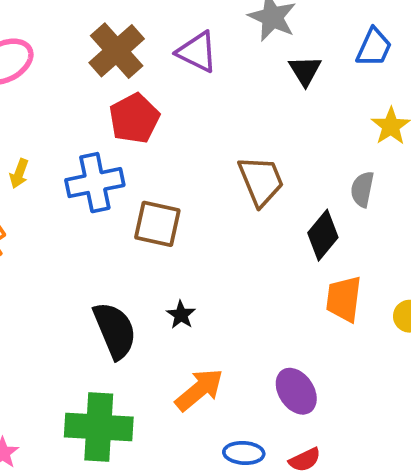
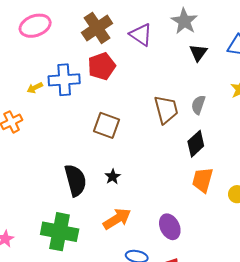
yellow arrow: (19, 174) -> (35, 88), turned 35
blue cross: (95, 183) -> (64, 80), moved
gray semicircle: (362, 189) -> (198, 105), moved

